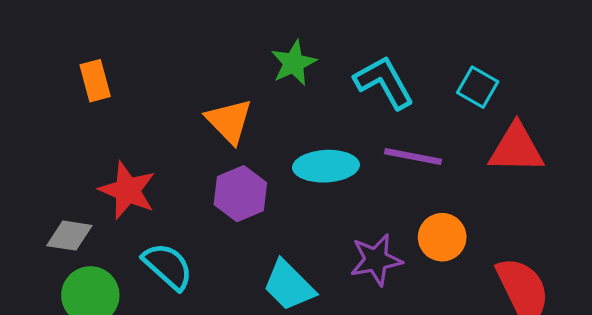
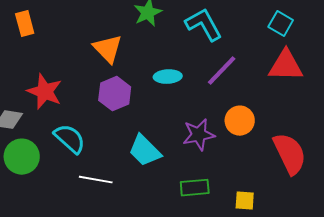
cyan square: (478, 87) -> (281, 24), moved
purple line: (413, 157) -> (222, 71), turned -57
cyan ellipse: (326, 166) -> (168, 77), size x0.7

